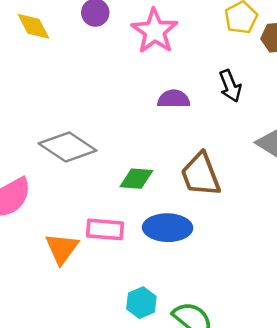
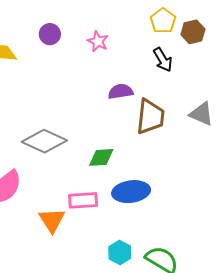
pink star: (155, 31) -> (98, 41), size x0.6
black arrow: (230, 86) -> (163, 60), moved
brown trapezoid: (201, 175) -> (150, 117), moved, turned -144

